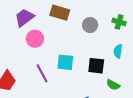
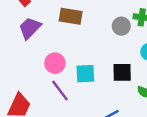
gray circle: (90, 25) -> (121, 26), moved
pink circle: (35, 39) -> (55, 63), moved

